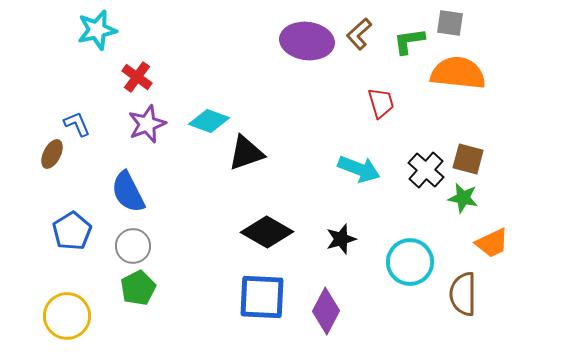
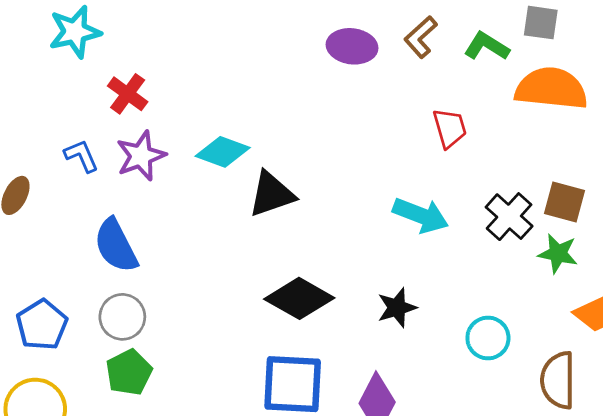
purple ellipse: (307, 41) -> (352, 46), size x0.7
green L-shape: (409, 41) -> (487, 46), turned 40
blue L-shape: (77, 124) -> (81, 156), moved
blue pentagon: (72, 231) -> (42, 325), moved
cyan circle: (410, 262) -> (488, 338), size x0.7

